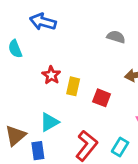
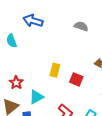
gray semicircle: (116, 37) -> (81, 26), moved
red star: (51, 75) -> (16, 83), moved

